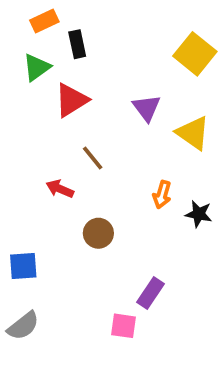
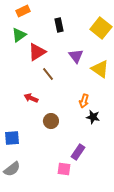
black rectangle: (77, 44) -> (59, 25), moved
brown line: (93, 158) -> (48, 74), moved
black star: (199, 214) -> (93, 117), moved

